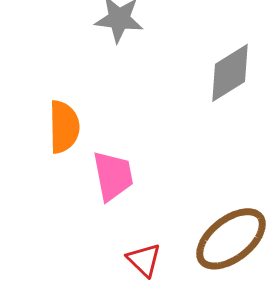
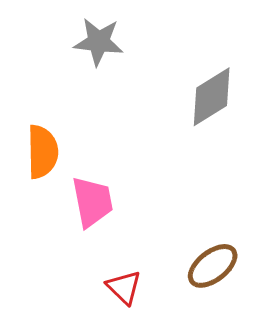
brown ellipse: (231, 239) -> (213, 266), size x0.7

